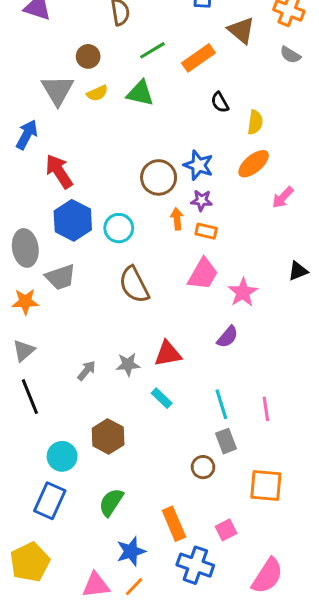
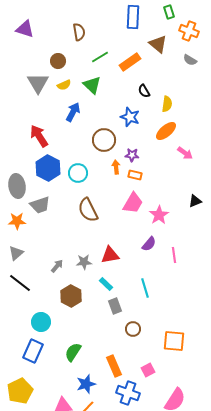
green triangle: (140, 93) -> (92, 85), turned 30
blue arrow: (27, 135) -> (73, 112), moved
blue star: (198, 165) -> (130, 117), moved
pink arrow: (283, 197) -> (185, 153), turned -98
black line: (30, 397) -> (20, 283), turned -30
pink line: (266, 409) -> (174, 255), moved
brown hexagon: (108, 436) -> (71, 296), moved
gray rectangle: (226, 441) -> (115, 306), moved

